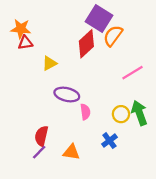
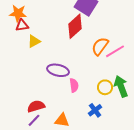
orange semicircle: (113, 36) -> (100, 46), moved
yellow triangle: (50, 63) -> (34, 41), moved
red semicircle: (41, 136) -> (36, 106), turned 60

